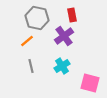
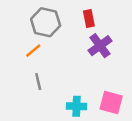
purple cross: (64, 36) -> (100, 46), moved
cyan cross: (62, 66) -> (77, 106), moved, turned 35

